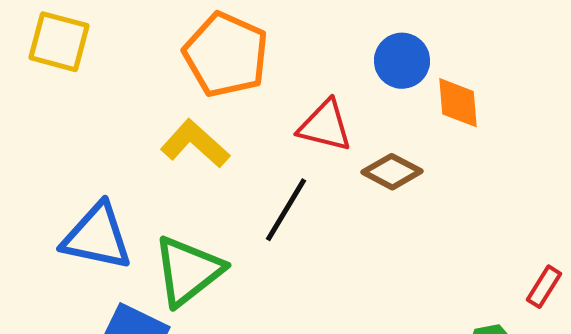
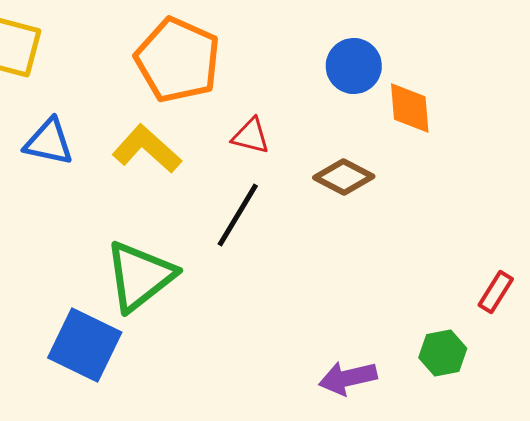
red triangle: (325, 126) -> (251, 136), moved, size x0.7
blue triangle: (97, 237) -> (49, 142), moved, size x0.7

